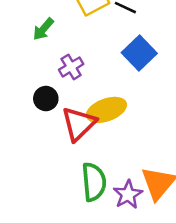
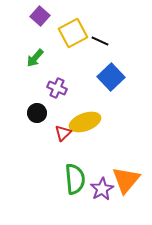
purple cross: (71, 67) -> (57, 88), turned -36
red triangle: (79, 124) -> (63, 133), size x0.6

